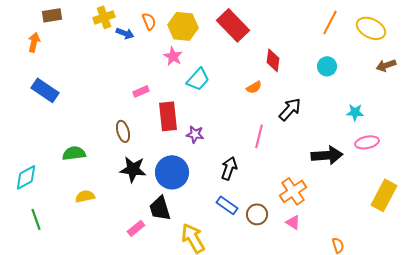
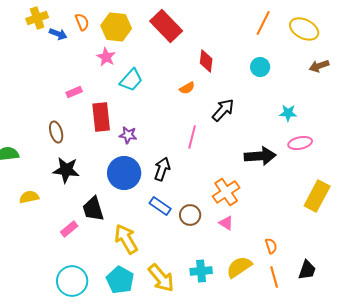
blue circle: (172, 172) -> (124, 173), moved
yellow semicircle: (85, 196) -> (29, 197), moved

